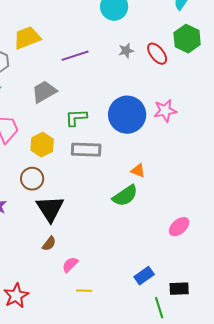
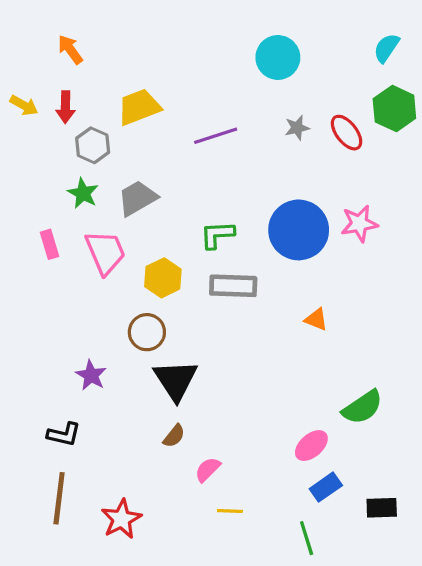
gray trapezoid: (44, 92) -> (137, 198), moved
green semicircle: (125, 196) -> (362, 407), moved
pink ellipse: (179, 227) -> (311, 446), moved
green line: (159, 308) -> (307, 538), moved

